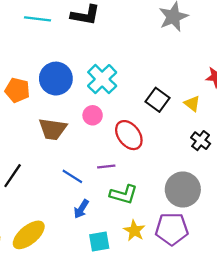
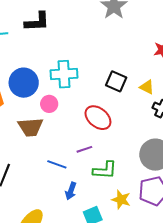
cyan cross: (102, 79) -> (64, 74), turned -36
yellow triangle: (192, 104) -> (147, 87), moved
pink circle: (93, 115) -> (49, 104), moved

